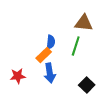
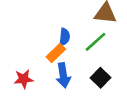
green line: (76, 46) -> (95, 42), turned 30
black square: (87, 85) -> (100, 78), moved

